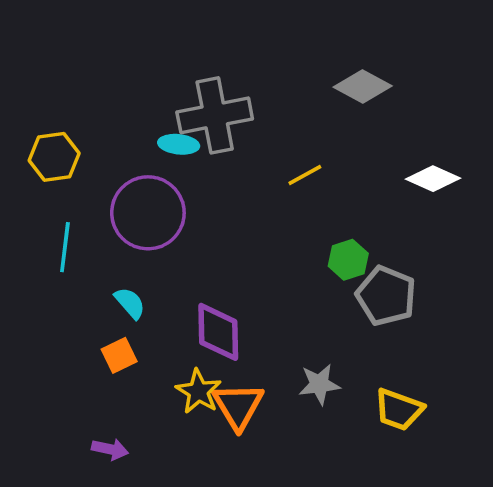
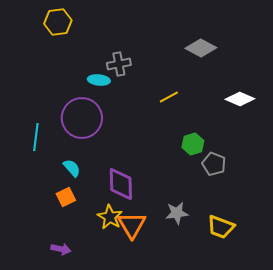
gray cross: (215, 115) -> (119, 64), size x0.6
yellow hexagon: (54, 157) -> (58, 22), moved
gray pentagon: (386, 296) -> (214, 164), size x0.7

